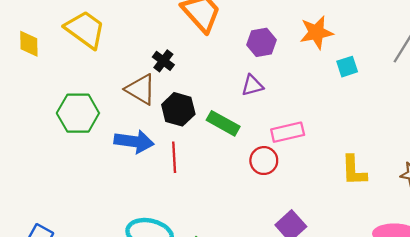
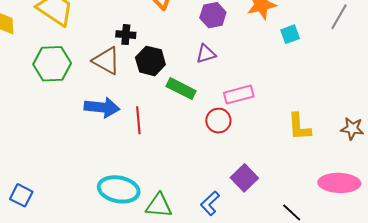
black cross: (163, 61) -> (126, 35), turned -30
black hexagon: (178, 109) -> (150, 61), moved
green hexagon: (78, 113) -> (52, 64), moved

